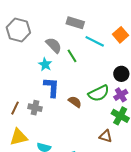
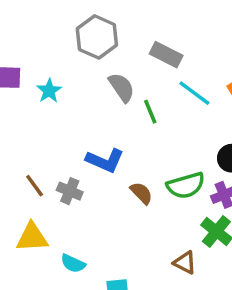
gray hexagon: (18, 30) -> (97, 37), moved
cyan star: (45, 64) -> (49, 91), moved
blue L-shape: (52, 87) -> (105, 160), turned 100
brown line: (15, 108) -> (35, 186), turned -72

